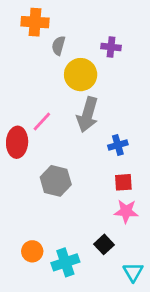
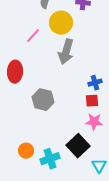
pink line: (42, 122) -> (33, 36), moved
blue cross: (118, 145) -> (95, 83), moved
black square: (104, 244) -> (78, 146), size x1.6

